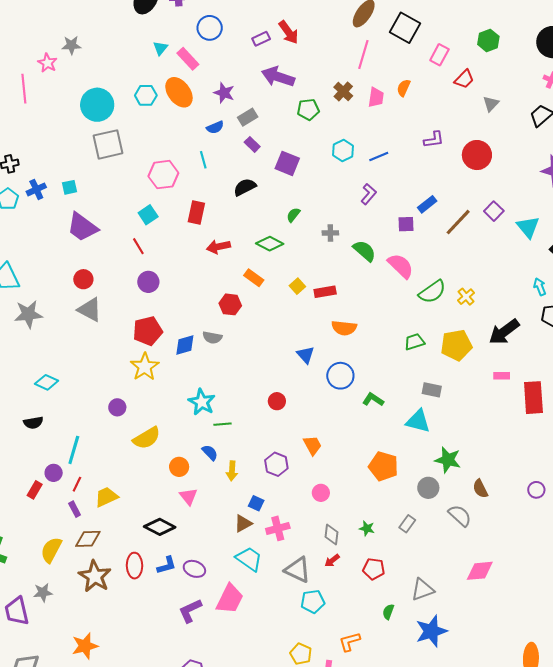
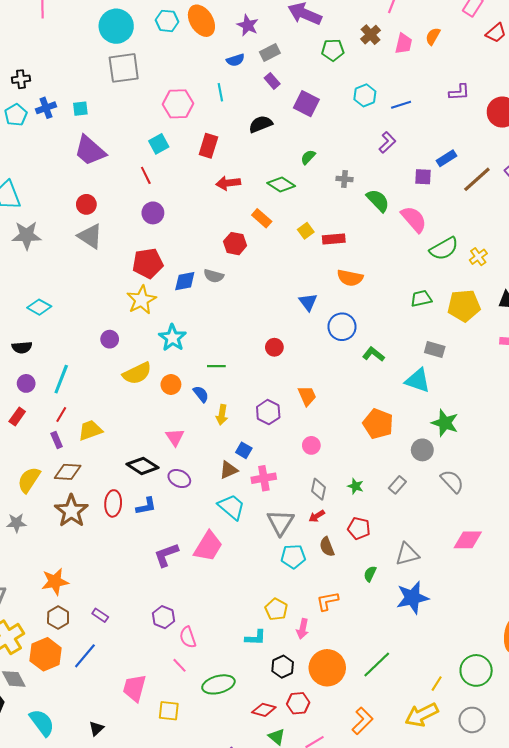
cyan star: (202, 402) -> (172, 338), moved
orange circle: (179, 467) -> (171, 384), moved
purple circle: (54, 473) -> (26, 383), moved
brown semicircle: (480, 489) -> (327, 547), moved
purple ellipse: (194, 569) -> (179, 479), moved
gray triangle: (298, 570) -> (280, 522), turned 32

